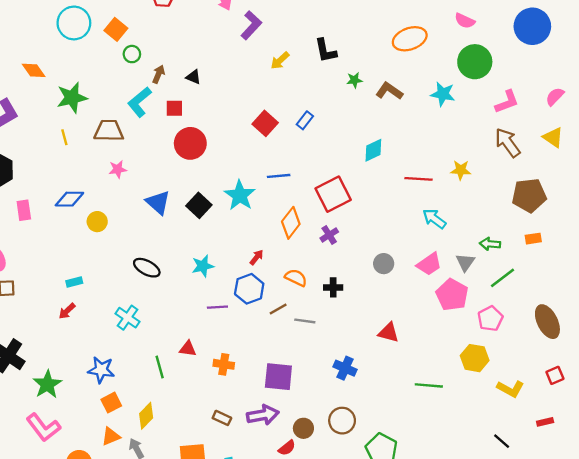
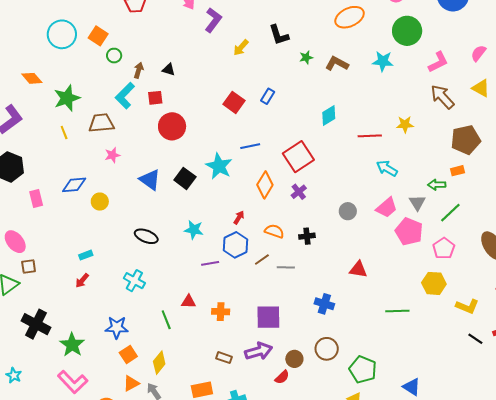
orange rectangle: (533, 239) -> (457, 171), moved
cyan star: (203, 266) -> (194, 230), turned 30
black line: (502, 441) -> (475, 339), moved

